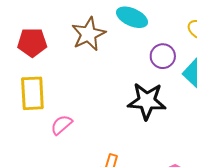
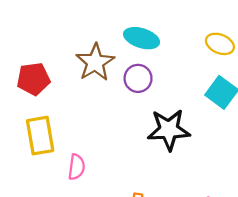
purple circle: (163, 56) -> (138, 78), moved
pink semicircle: (61, 125) -> (77, 167), turned 145

